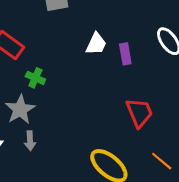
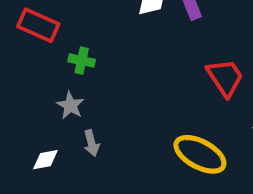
gray star: (20, 110) -> (70, 105), size x0.7

